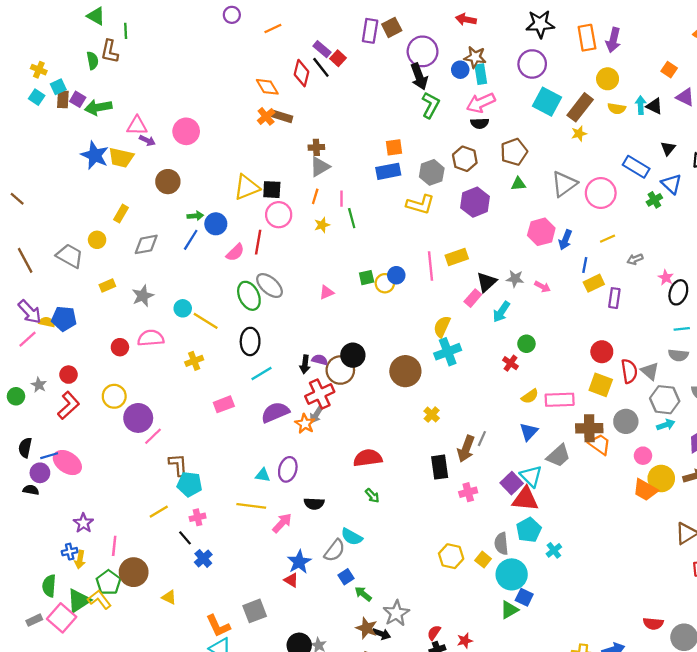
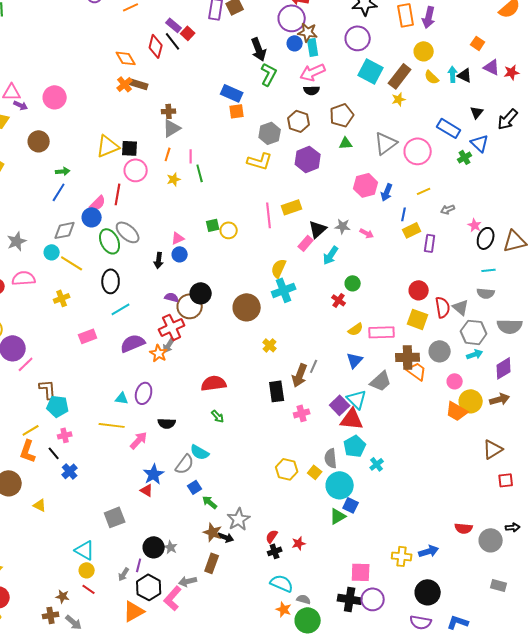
purple circle: (423, 51) -> (292, 18), moved
yellow semicircle: (617, 108) -> (432, 77), turned 35
blue rectangle: (388, 171) -> (232, 93), moved, turned 35
blue circle: (216, 224) -> (92, 217), moved
gray diamond: (146, 244) -> (65, 230), moved
blue circle: (396, 275) -> (180, 254), moved
black arrow: (305, 364) -> (159, 260), moved
orange L-shape: (218, 626) -> (28, 451), moved, turned 45

